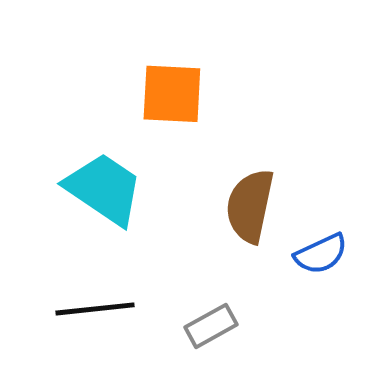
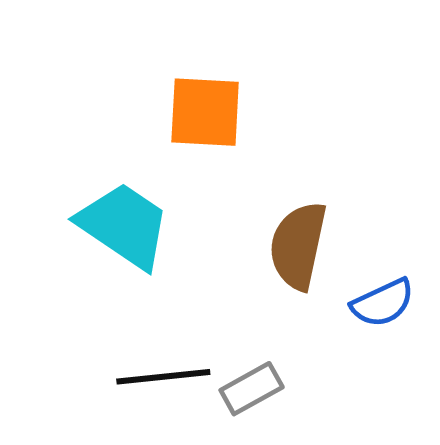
black line: (95, 309) -> (163, 377), moved

